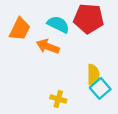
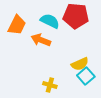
yellow semicircle: (93, 74) -> (80, 64), turned 66

